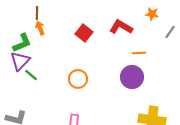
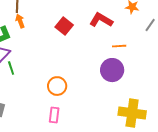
green line: (31, 75) -> (11, 68), turned 32
orange circle: (78, 79) -> (57, 86), moved

